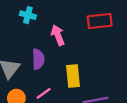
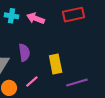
pink arrow: (58, 35) -> (36, 18), moved, turned -42

